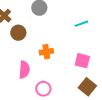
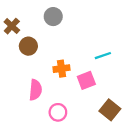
cyan line: (81, 24) -> (103, 56), moved
pink square: (82, 61) -> (86, 80), moved, turned -35

